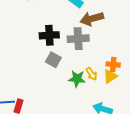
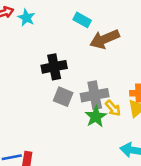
gray cross: (78, 39) -> (95, 95), moved
green star: (77, 79) -> (96, 117), turned -30

